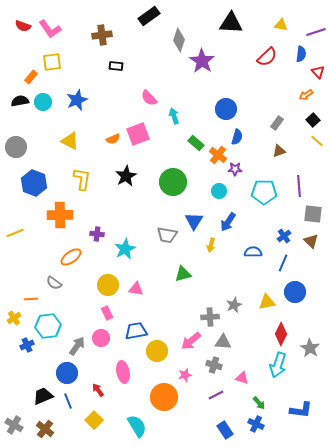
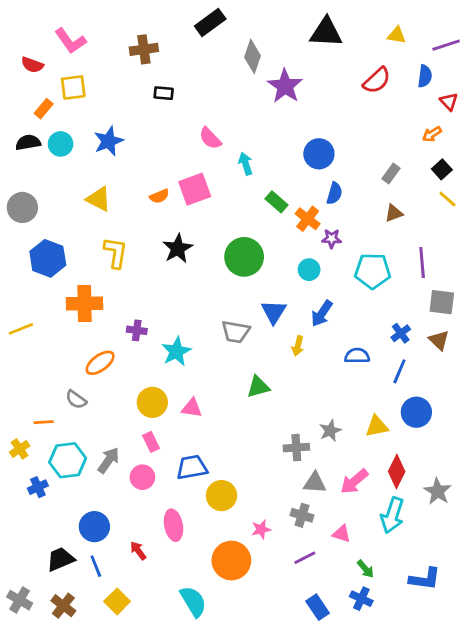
red semicircle: (23, 26) -> (32, 65), moved
pink arrow: (191, 341) -> (354, 481), moved
gray arrow: (77, 346) -> (109, 460), moved
yellow square: (94, 420) -> (117, 601), moved

